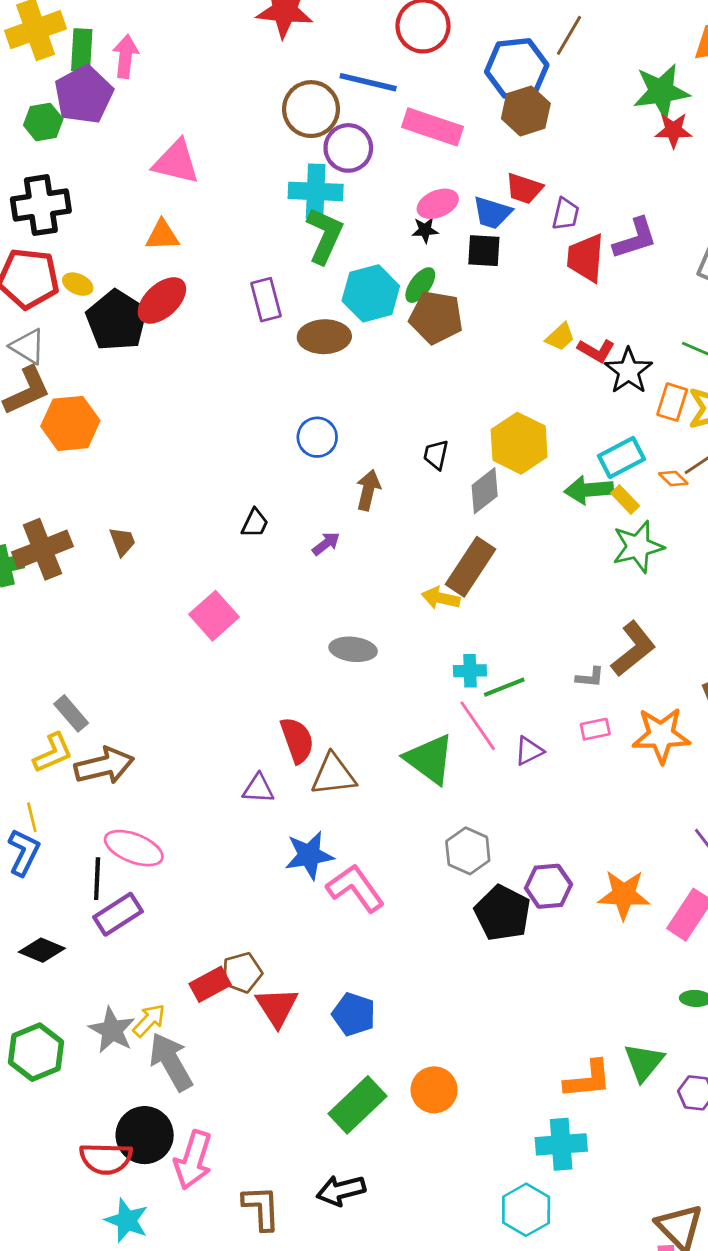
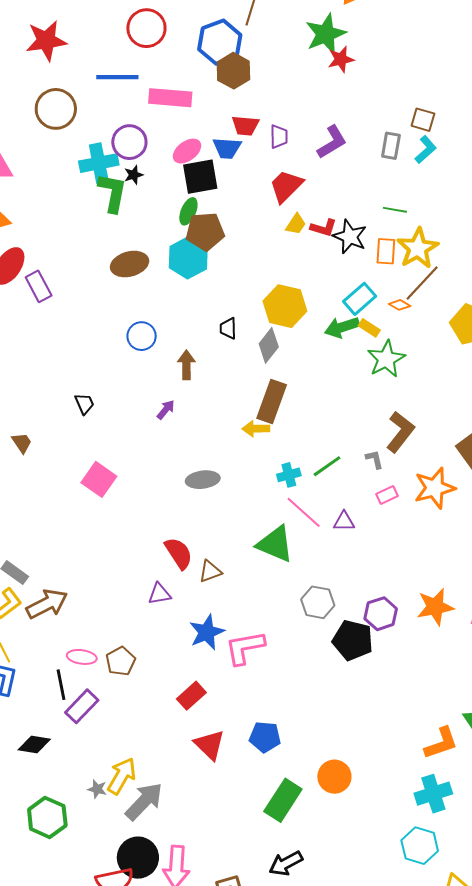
brown circle: (311, 109) -> (56, 109), moved
purple circle: (348, 148) -> (129, 142), moved
black star: (425, 230) -> (134, 175), moved
black square: (484, 251) -> (200, 177), moved, size x1.4
red trapezoid: (586, 258) -> (286, 186), moved, turned 54
cyan hexagon: (371, 293) -> (188, 258), moved
purple rectangle: (266, 300) -> (39, 286), moved
black trapezoid: (255, 523) -> (84, 404), moved, turned -35
gray L-shape: (590, 677) -> (375, 459), turned -95
green line: (504, 687) -> (327, 466), moved
purple triangle: (529, 751) -> (344, 521), turned 40
brown triangle: (333, 775) -> (210, 571), size x0.7
pink ellipse: (134, 848) -> (82, 657), size x0.7
pink L-shape: (355, 888) -> (245, 648), turned -51
brown pentagon: (242, 973) -> (121, 661), moved
red rectangle: (210, 984) -> (191, 696), moved
yellow arrow: (149, 1020) -> (122, 776), size x1.4
gray star: (112, 1030) -> (97, 789), size x0.6
gray arrow: (171, 1062) -> (144, 801), turned 87

